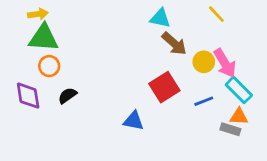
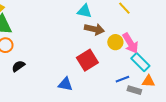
brown arrow: (174, 44) -> (94, 29), turned -30
blue line: (204, 101) -> (122, 79), moved
orange triangle: (239, 117) -> (148, 81), moved

